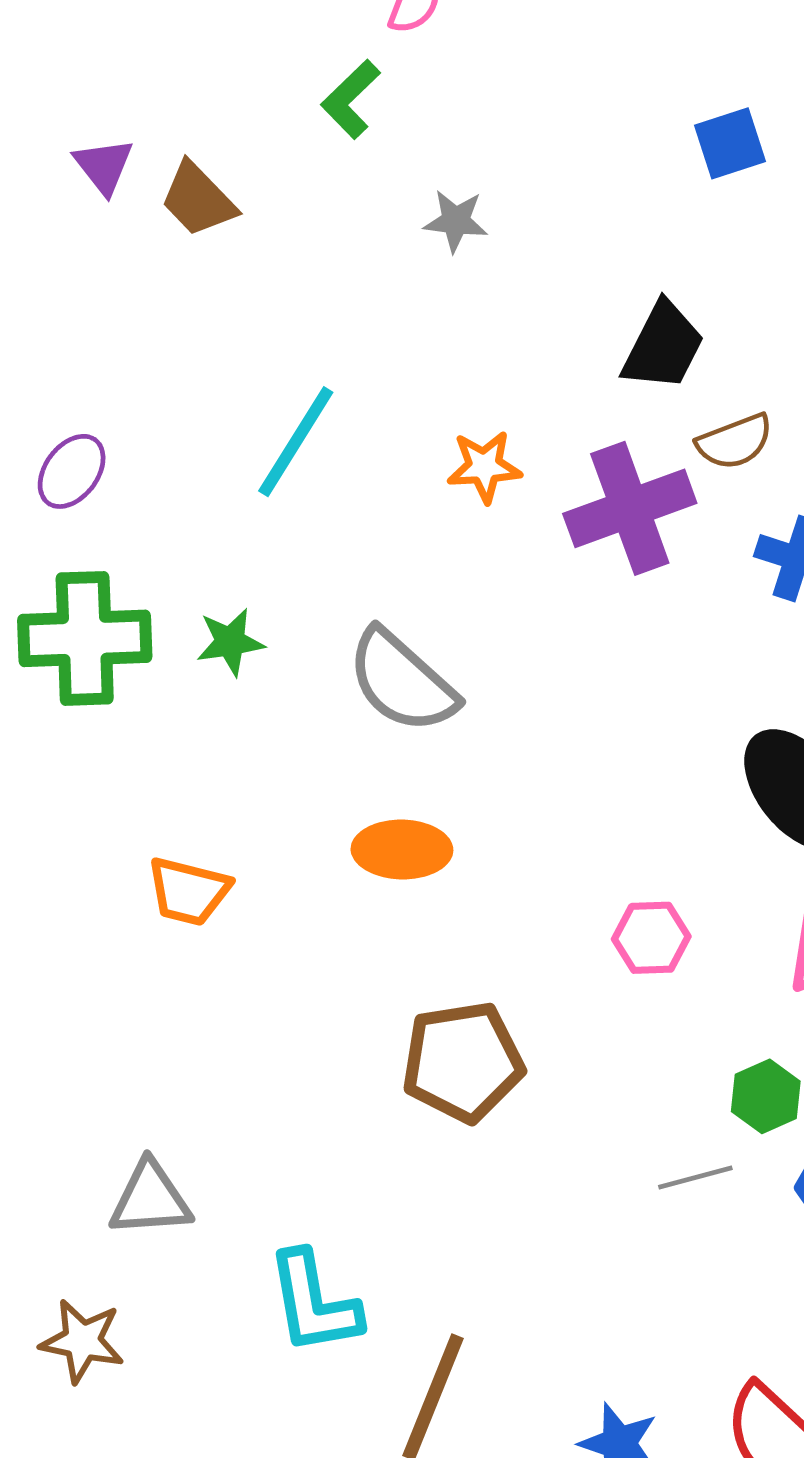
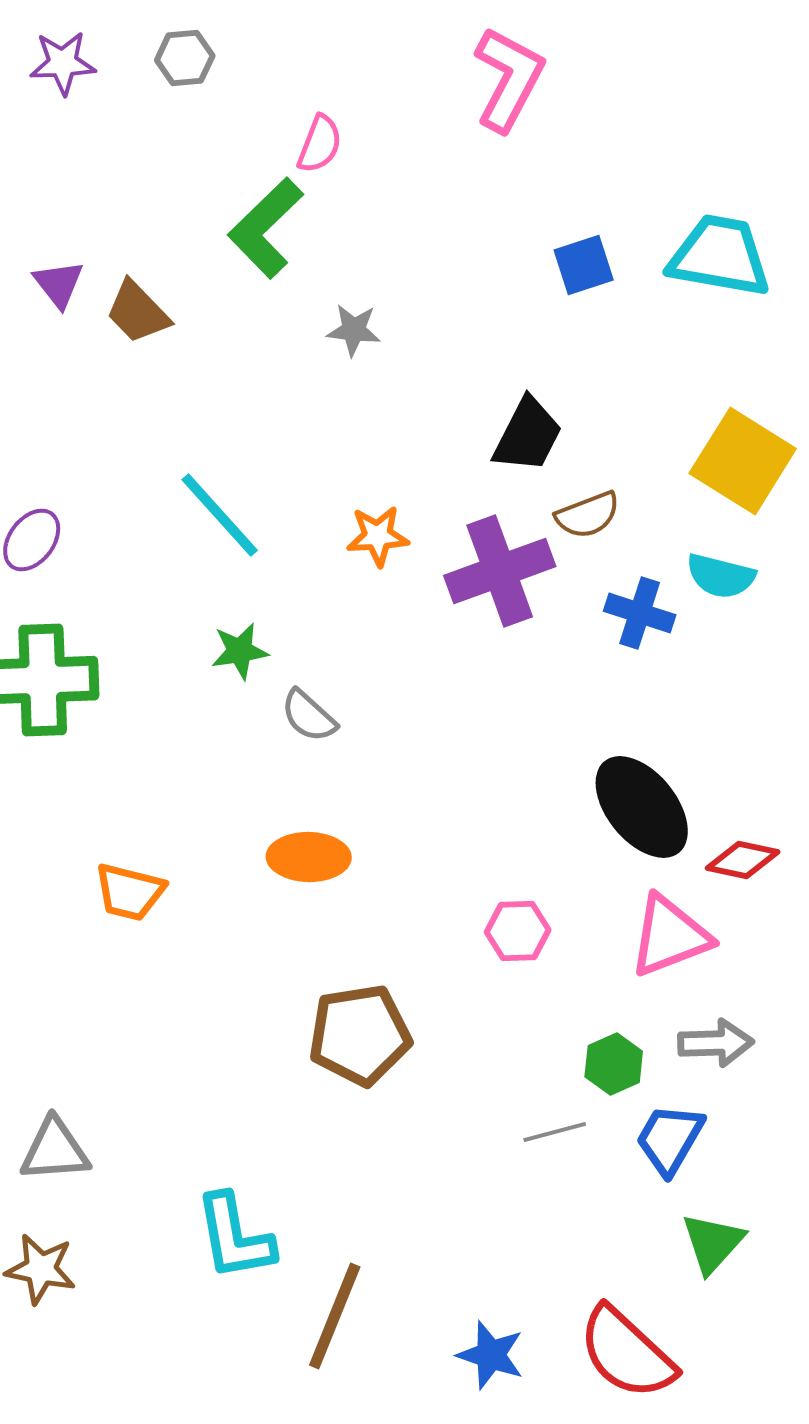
green L-shape: (351, 99) -> (266, 228), size x1.5
cyan line: (296, 442) -> (220, 515), turned -74
green star: (230, 642) -> (240, 651), moved
gray semicircle: (402, 681) -> (309, 716), size x0.6
gray triangle: (150, 1199) -> (55, 1150), moved

